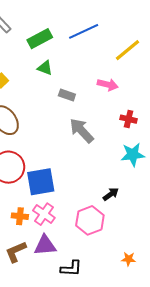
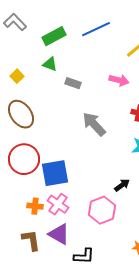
green triangle: (45, 68) -> (50, 64), moved
gray rectangle: (67, 95) -> (73, 83), moved
purple triangle: (45, 245) -> (59, 234), turned 35
brown L-shape: (16, 252) -> (31, 240), turned 105

